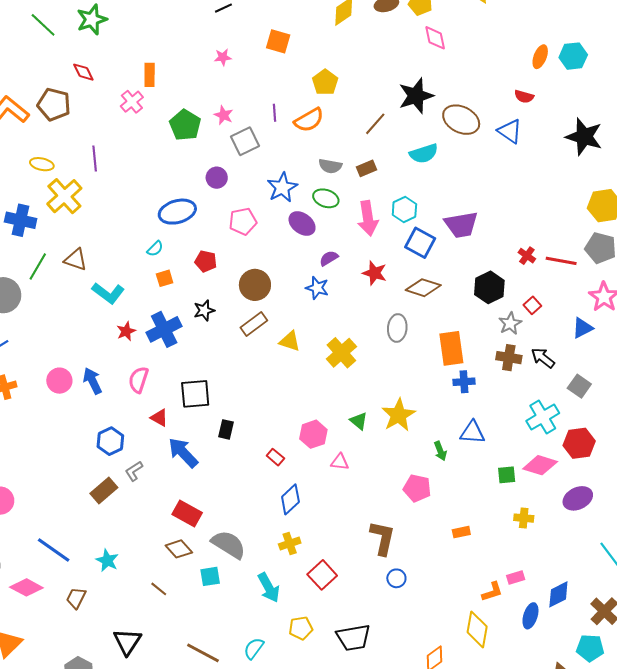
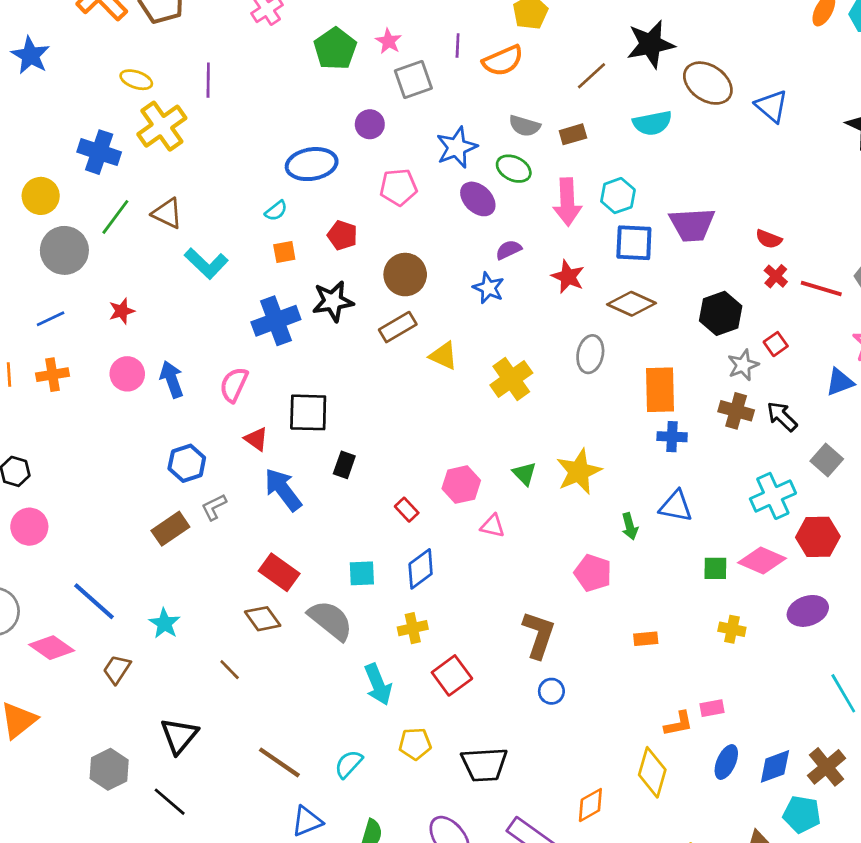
red semicircle: (524, 97) -> (769, 239), moved
blue square: (420, 243) -> (634, 243), turned -32
black star: (204, 310) -> (333, 301), size x1.4
red star: (126, 331) -> (122, 311), moved
cyan square: (210, 576) -> (362, 573), moved
blue diamond: (558, 594) -> (775, 766), moved

